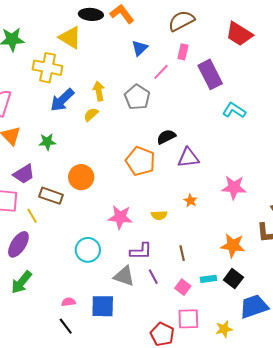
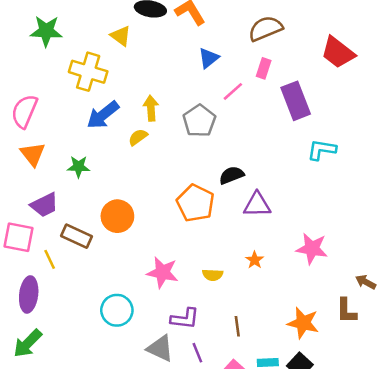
yellow triangle: (70, 38) -> (121, 36), size x0.7
cyan L-shape: (234, 110) -> (322, 150), turned -30
purple ellipse: (18, 244) -> (29, 294), turned -32

